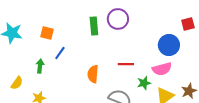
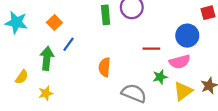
orange square: (47, 33) -> (54, 22), turned 32
red line: (126, 64) -> (151, 49), moved
green arrow: (40, 66) -> (47, 58), size x1.5

